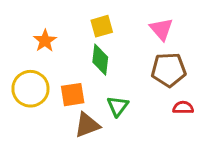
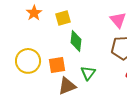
yellow square: (102, 26) -> (63, 18), moved
orange star: (45, 41) -> (34, 13), moved

